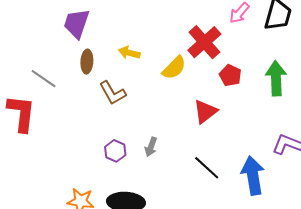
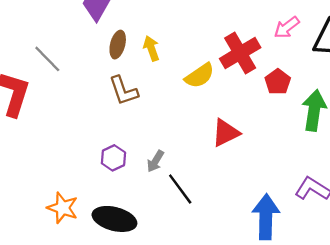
yellow arrow: (129, 53) -> (151, 48), turned 45
brown ellipse: (87, 62) -> (118, 45), moved
red pentagon: (230, 75) -> (278, 82), moved
black line: (207, 168) -> (180, 189), moved

